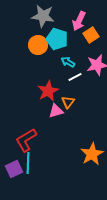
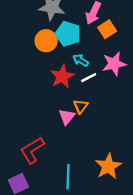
red star: (48, 91) -> (62, 76), moved
pink triangle: (56, 111) -> (67, 117), turned -35
cyan line: (28, 163) -> (68, 177), moved

